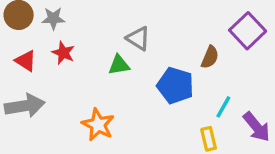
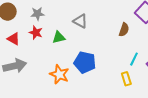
gray star: (53, 18) -> (37, 14), moved
green triangle: (119, 65) -> (59, 37), moved
blue pentagon: (175, 85) -> (85, 62), moved

